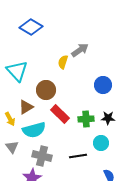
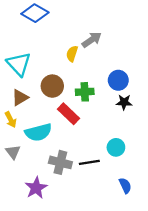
brown triangle: (26, 107) -> (20, 98), moved
black star: (108, 118) -> (124, 102), moved
green cross: (86, 119) -> (85, 92), moved
gray cross: (42, 156) -> (60, 162), moved

